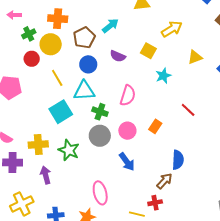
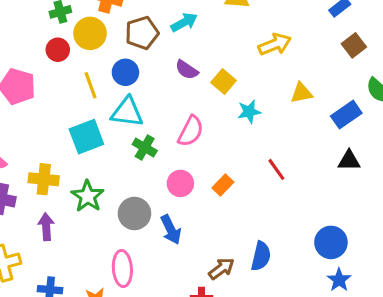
yellow square: (148, 51) -> (223, 81), moved
blue circle: (88, 64) -> (125, 72), moved
gray circle: (100, 136) -> (134, 213), moved
blue semicircle: (178, 160) -> (261, 256), moved

